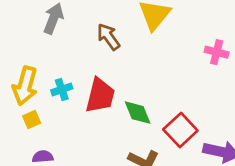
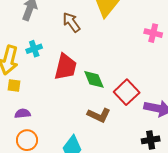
cyan cross: (62, 89) -> (34, 49), moved
yellow square: (32, 120) -> (14, 86), turned 32

